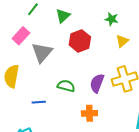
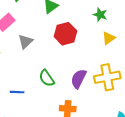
gray triangle: (42, 52) -> (25, 42), size x0.7
green semicircle: (66, 86) -> (47, 78), turned -144

